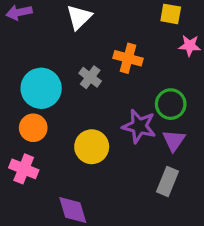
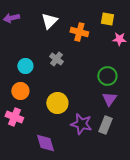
orange cross: (128, 58) -> (79, 32), moved
cyan circle: (41, 88) -> (25, 66), size x0.6
purple star: (139, 126) -> (81, 124), moved

